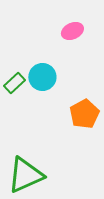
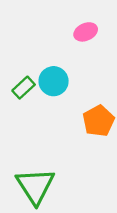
green triangle: (25, 175) -> (35, 186), turned -39

